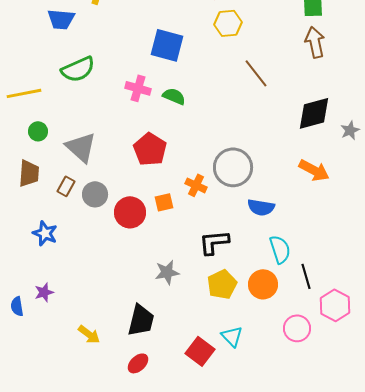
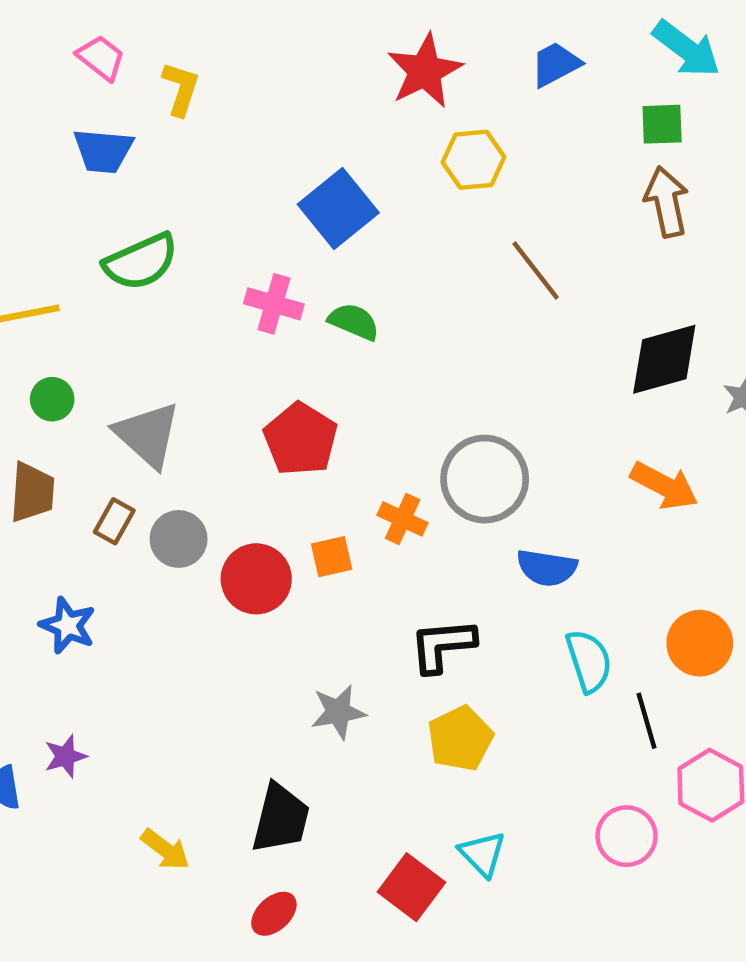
blue square: (167, 45) -> (338, 208), turned 36
orange circle: (263, 284) -> (700, 643), moved

